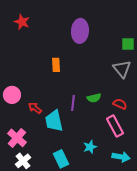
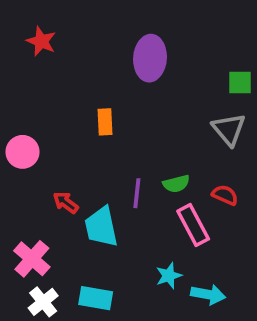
pink circle: (12, 95) -> (22, 152), moved
pink rectangle: (115, 126) -> (193, 225), moved
cyan arrow: (121, 157) -> (208, 294), moved
cyan rectangle: (61, 159) -> (96, 298), moved, turned -54

